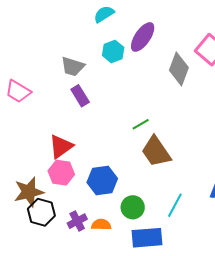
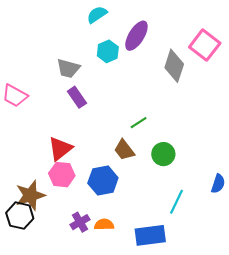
brown trapezoid: (156, 152) -> (124, 150), moved, size x0.7
green circle: (133, 207) -> (163, 154), moved
black hexagon: (41, 212) -> (20, 216), moved

